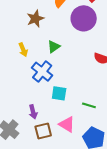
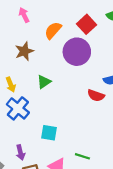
blue cross: (42, 72) -> (18, 108), moved
green line: (89, 105) -> (82, 156), moved

